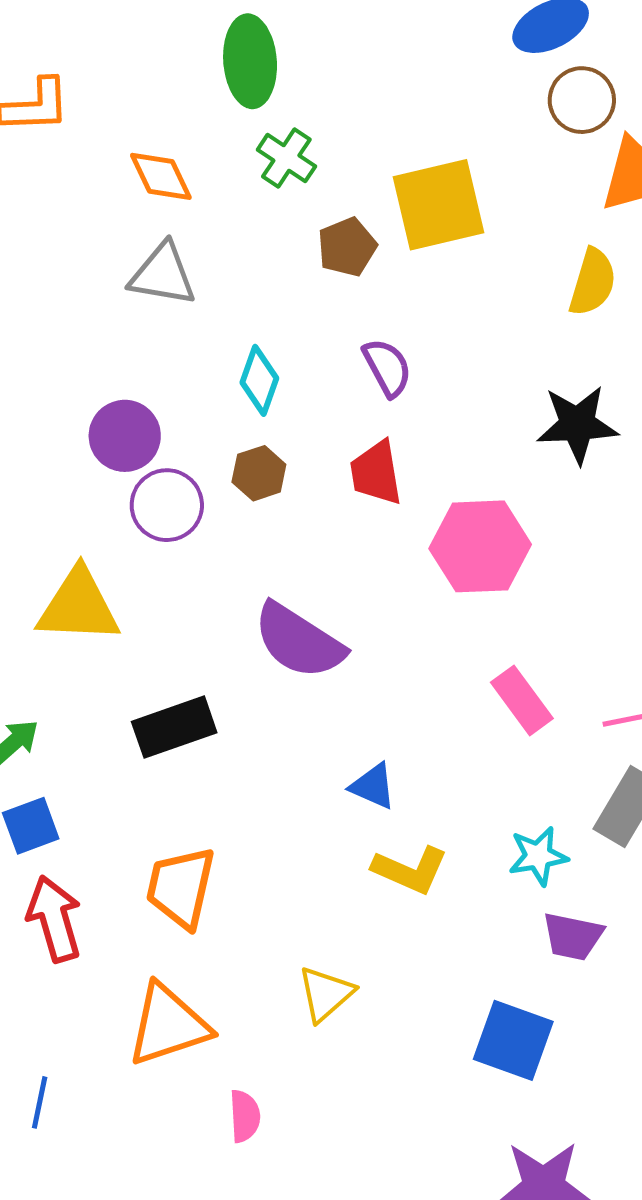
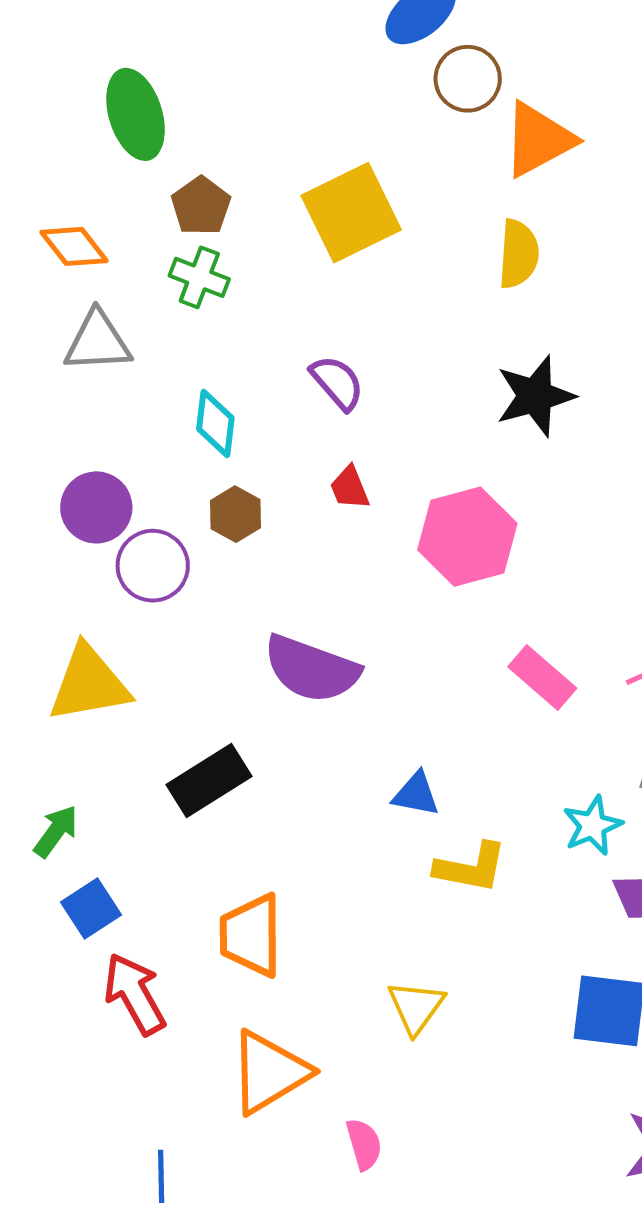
green cross: (286, 158) -> (199, 277), moved
brown pentagon: (347, 247) -> (201, 206), moved
red trapezoid: (376, 473) -> (350, 488), size x0.7

